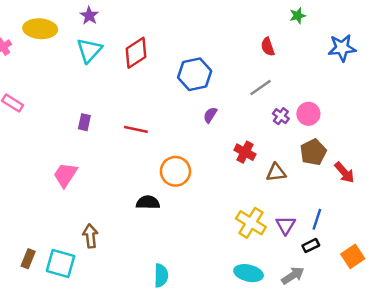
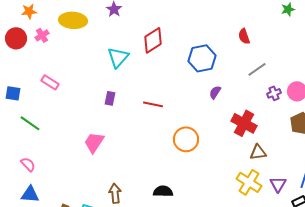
red semicircle: (268, 47) -> (244, 36), moved
cyan triangle: (89, 50) -> (118, 57), moved
purple cross: (281, 116) -> (274, 93), turned 32
red cross: (245, 152) -> (244, 123), size x1.4
brown triangle: (276, 172) -> (258, 152), moved
black semicircle: (148, 202) -> (163, 191), moved

